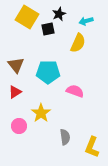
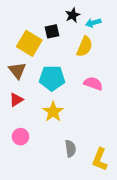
black star: (59, 14) -> (73, 15), moved
yellow square: (27, 17) -> (29, 43), moved
pink semicircle: (75, 91) -> (93, 83), moved
yellow star: (41, 113) -> (53, 112), moved

